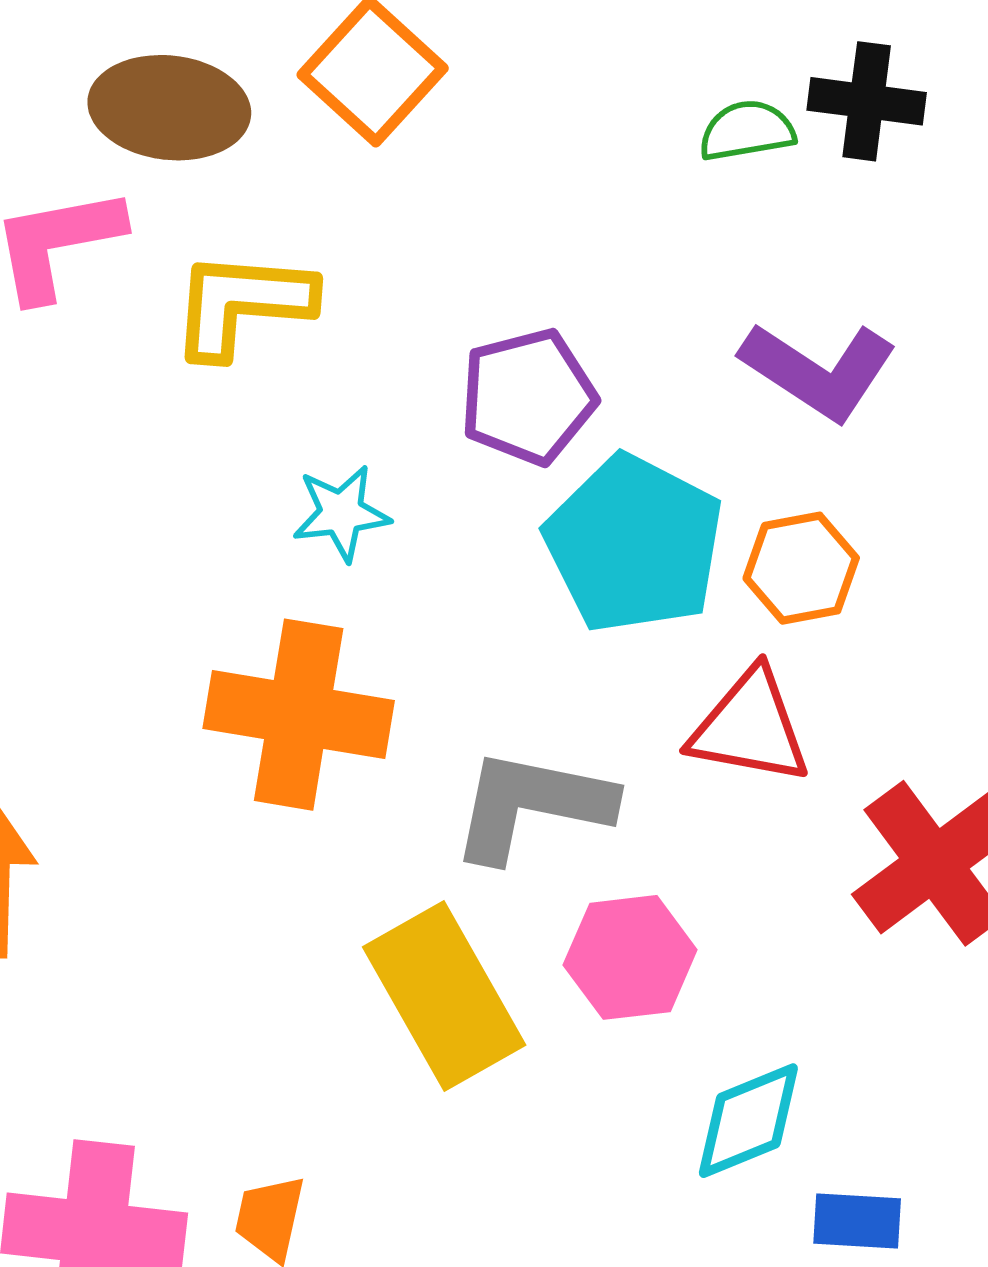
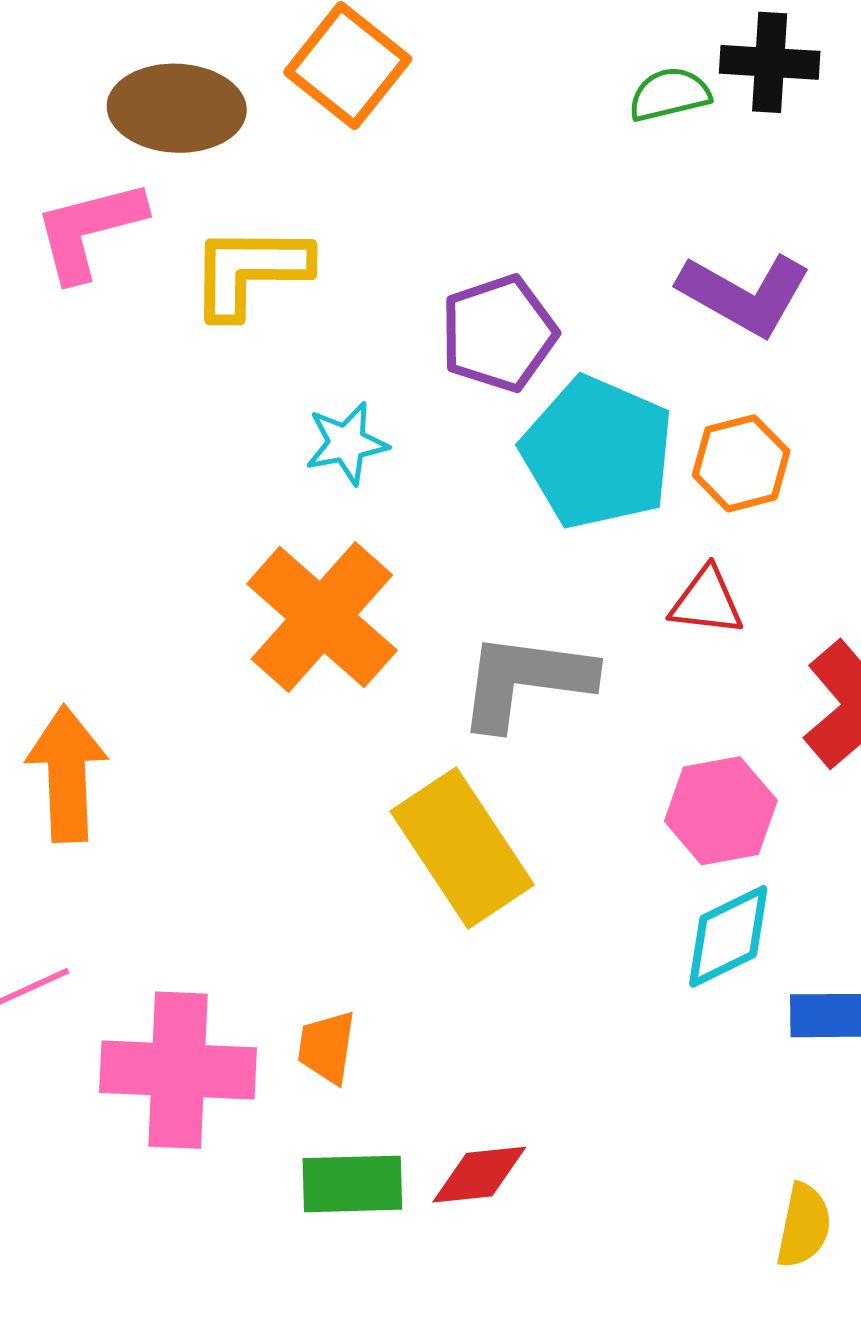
orange cross: (299, 715) -> (322, 617), turned 36
red triangle: (750, 727) -> (707, 601), size x0.7
pink hexagon: (630, 957) -> (721, 811), moved

